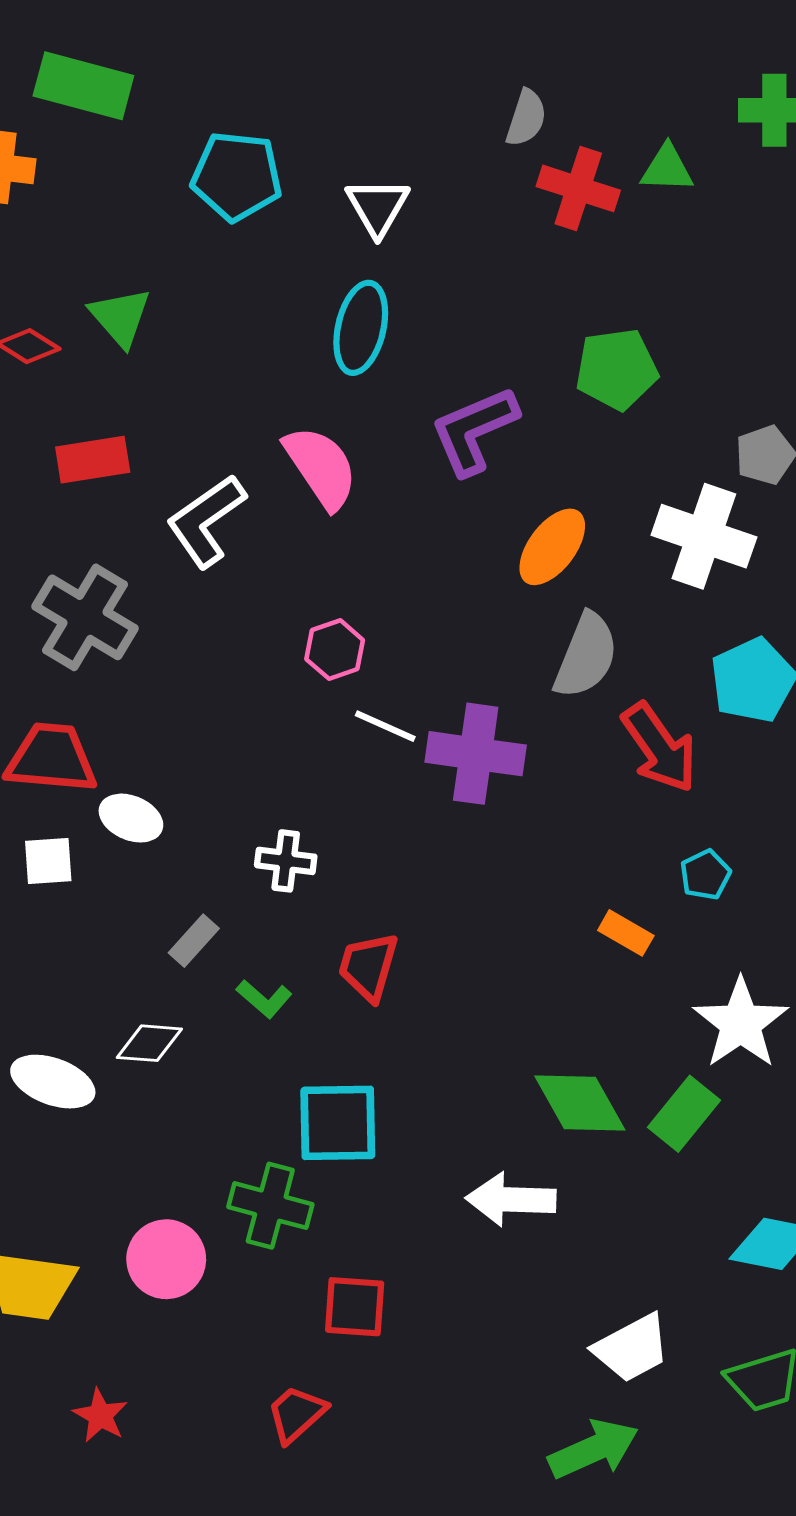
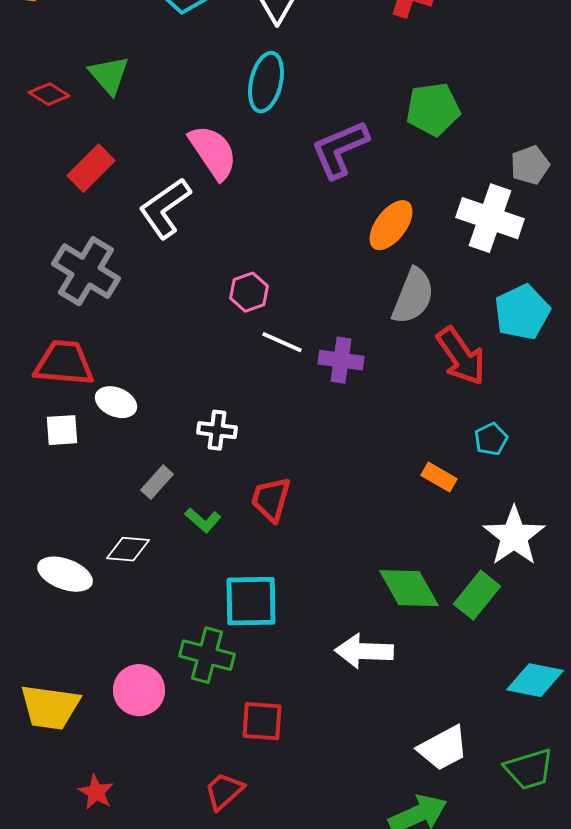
red rectangle: (93, 460) -> (91, 168), turned -36
pink semicircle: (321, 467) -> (213, 152), moved
purple cross: (476, 754) -> (341, 360), size x0.7

